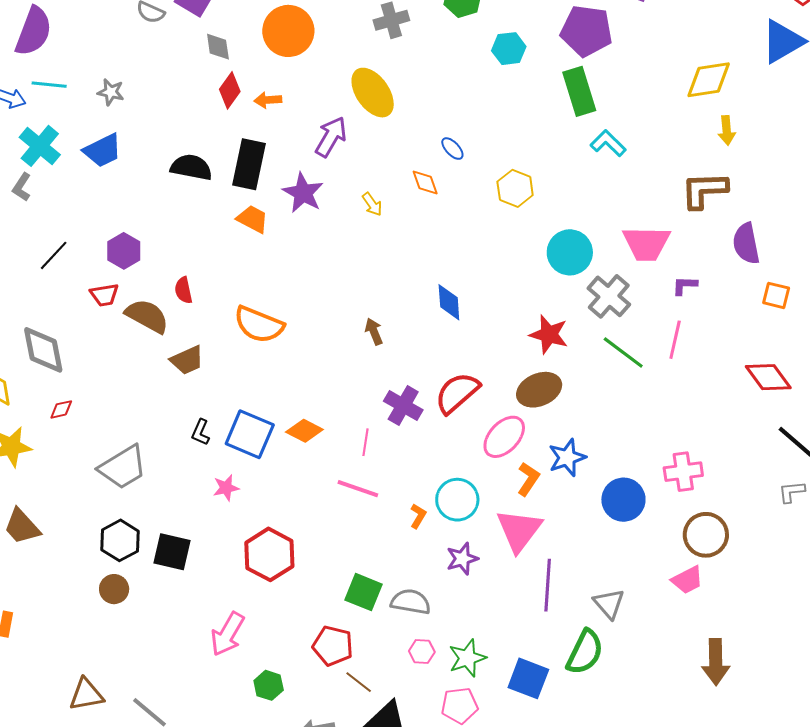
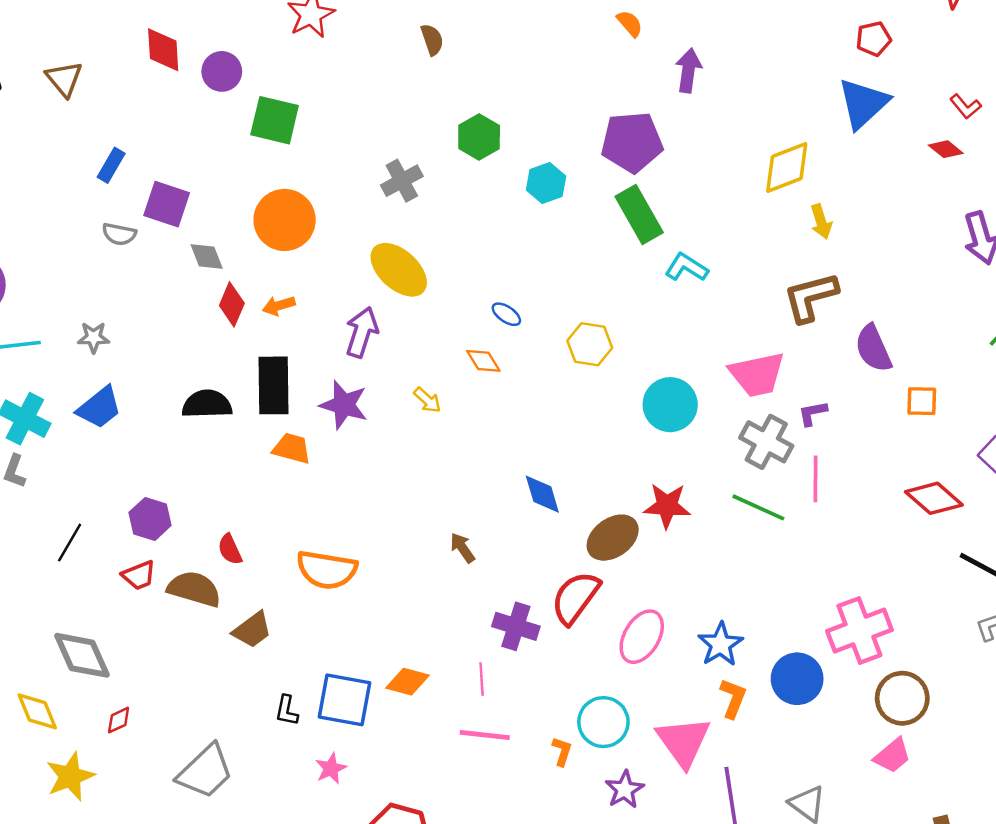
gray cross: (609, 296) -> (766, 442), moved
brown ellipse: (539, 390) -> (613, 538), moved
pink cross: (683, 472) -> (859, 631), size x1.4
orange L-shape: (528, 479) -> (733, 698), moved

